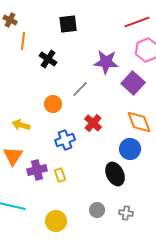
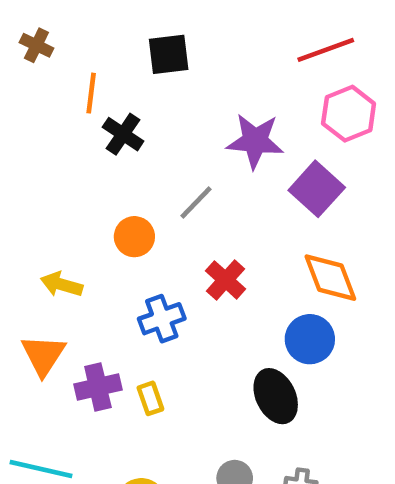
orange line: (23, 41) -> (91, 93), moved

